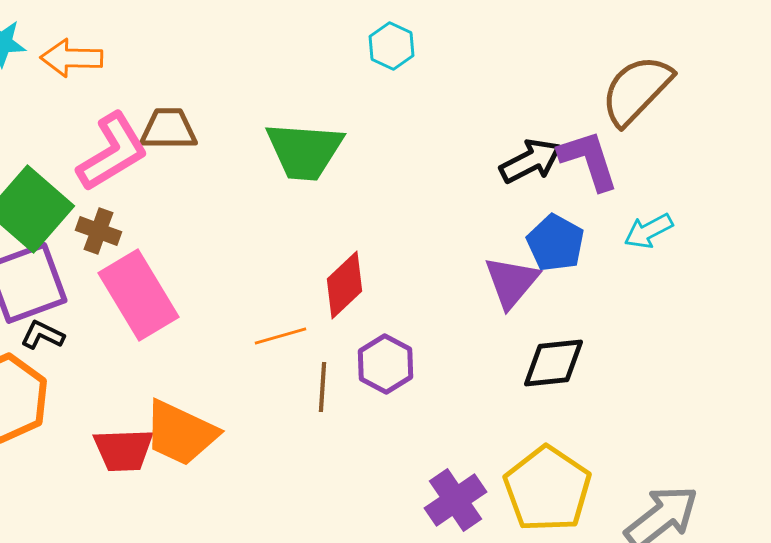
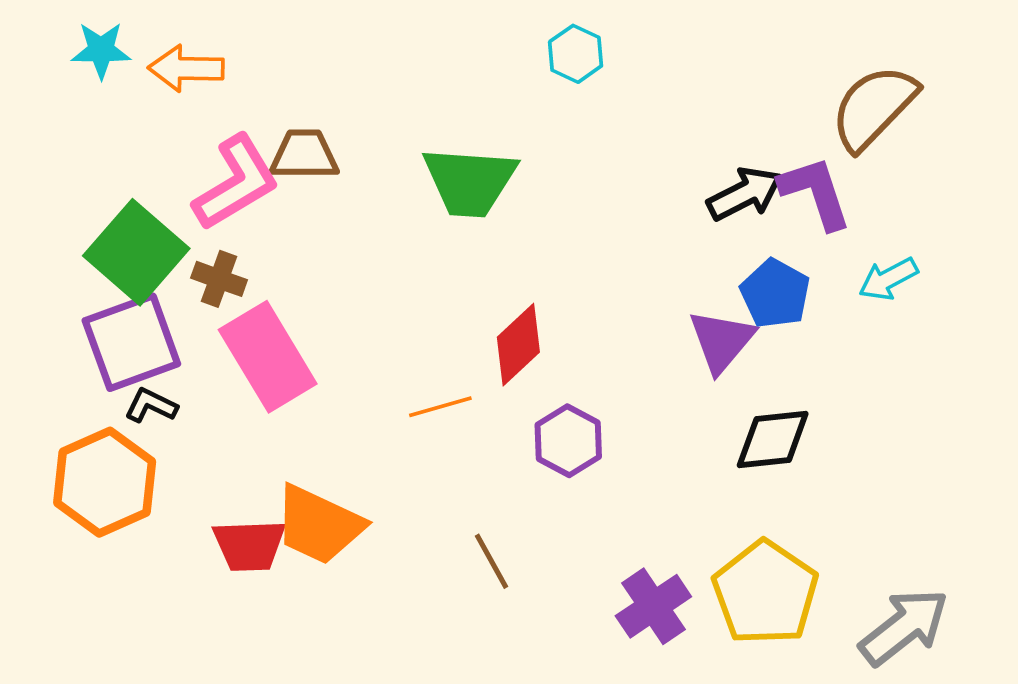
brown line: (322, 387) -> (492, 561), moved, turned -33

